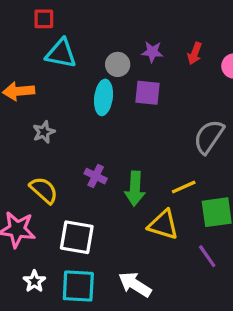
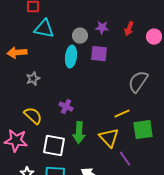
green arrow: (135, 189) -> (79, 133), moved
yellow triangle: (163, 225) -> (109, 138), turned 30
purple line: (207, 256) -> (125, 159), moved

